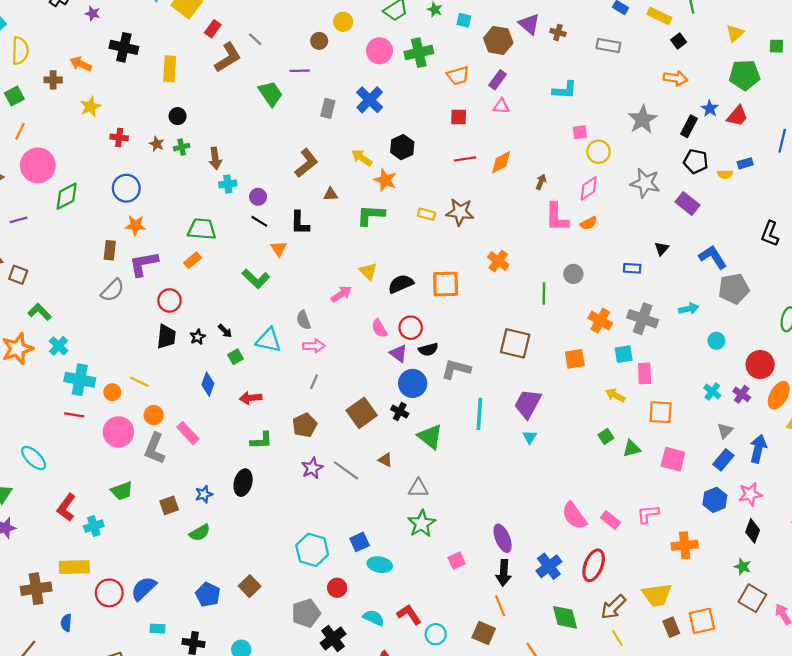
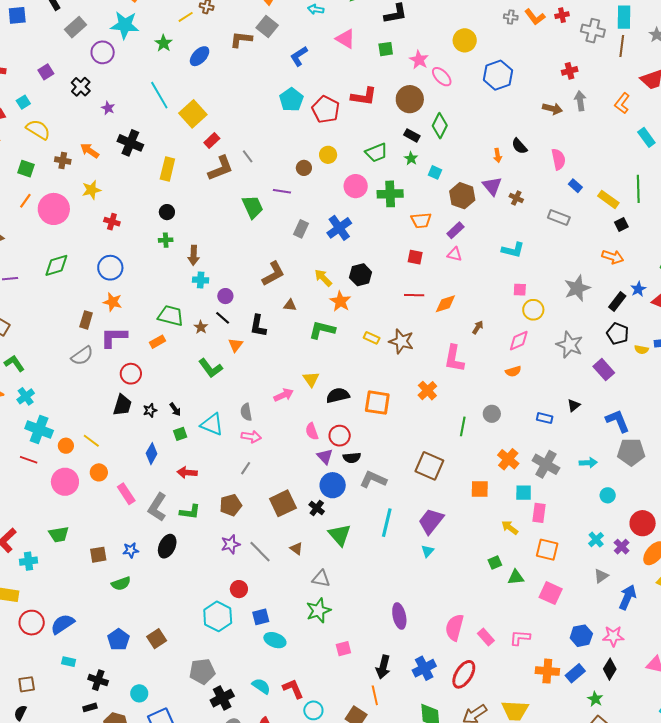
yellow semicircle: (20, 51) -> (38, 129), turned -70
green square: (14, 96) -> (26, 169), turned 36
brown star: (157, 144) -> (201, 327), moved
pink circle: (38, 165) -> (54, 209), moved
pink L-shape: (557, 217) -> (454, 359), moved
gray L-shape: (155, 449) -> (157, 507), moved
blue rectangle: (723, 460) -> (575, 673), moved
pink semicircle: (574, 516) -> (455, 627), turned 40
purple ellipse: (503, 538) -> (399, 616), moved
red circle: (337, 588) -> (239, 589), moved

